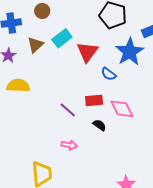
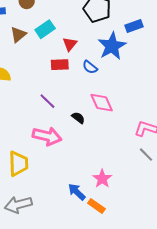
red triangle: (87, 52) -> (70, 44), size x0.7
red rectangle: (94, 100) -> (60, 65), moved
pink arrow: (69, 145) -> (47, 136), size x1.8

